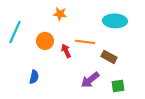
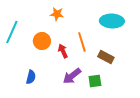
orange line: (85, 42) -> (82, 42), turned 66
purple arrow: (90, 80) -> (72, 76), moved
green square: (118, 86) -> (95, 81), moved

